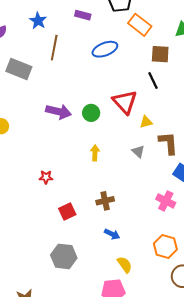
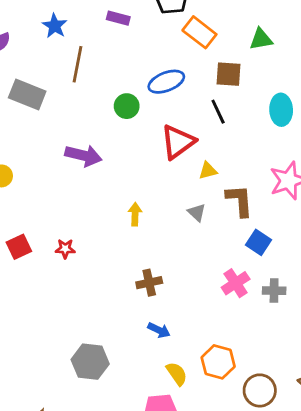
blue ellipse: (105, 49) -> (166, 82), moved
red triangle: (125, 102) -> (178, 142), turned 36
green circle: (91, 113) -> (127, 106), moved
pink cross: (166, 201) -> (236, 283), turned 30
red square: (67, 211) -> (19, 247), moved
orange hexagon: (165, 246) -> (218, 362), moved

